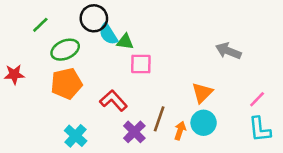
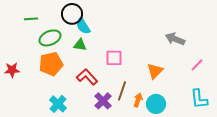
green line: (40, 25) -> (31, 19), turned 40
green triangle: (125, 42) -> (80, 45), moved
pink square: (141, 64) -> (114, 58), moved
red star: (14, 74) -> (12, 70), moved
pink line: (257, 99) -> (197, 65), moved
cyan circle: (204, 123) -> (156, 104), moved

